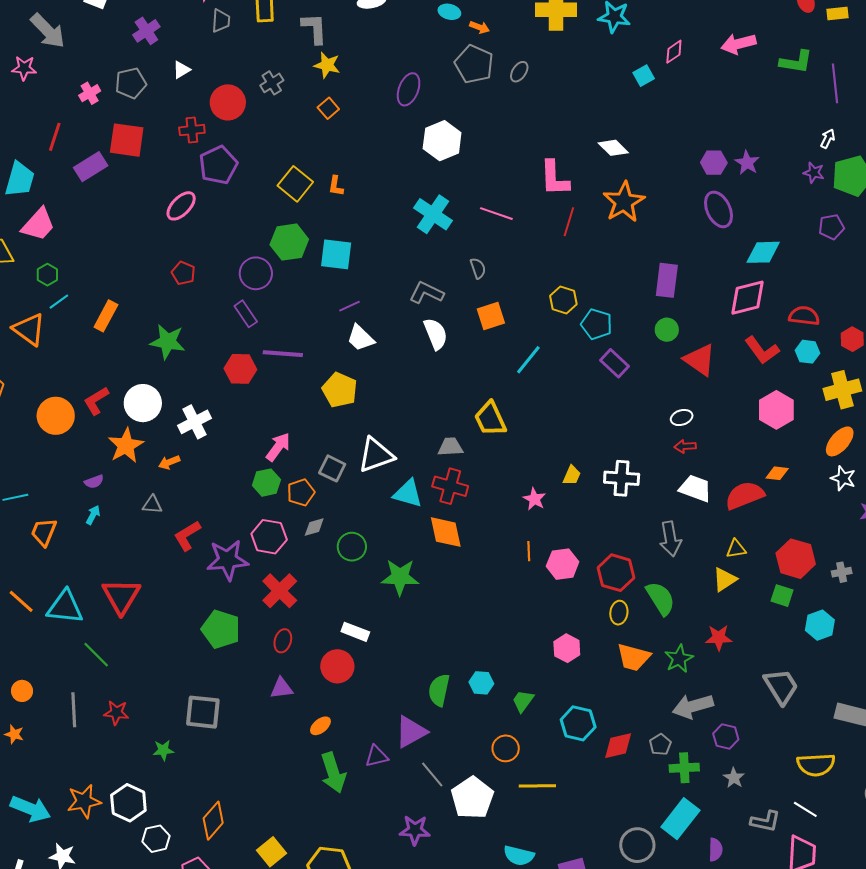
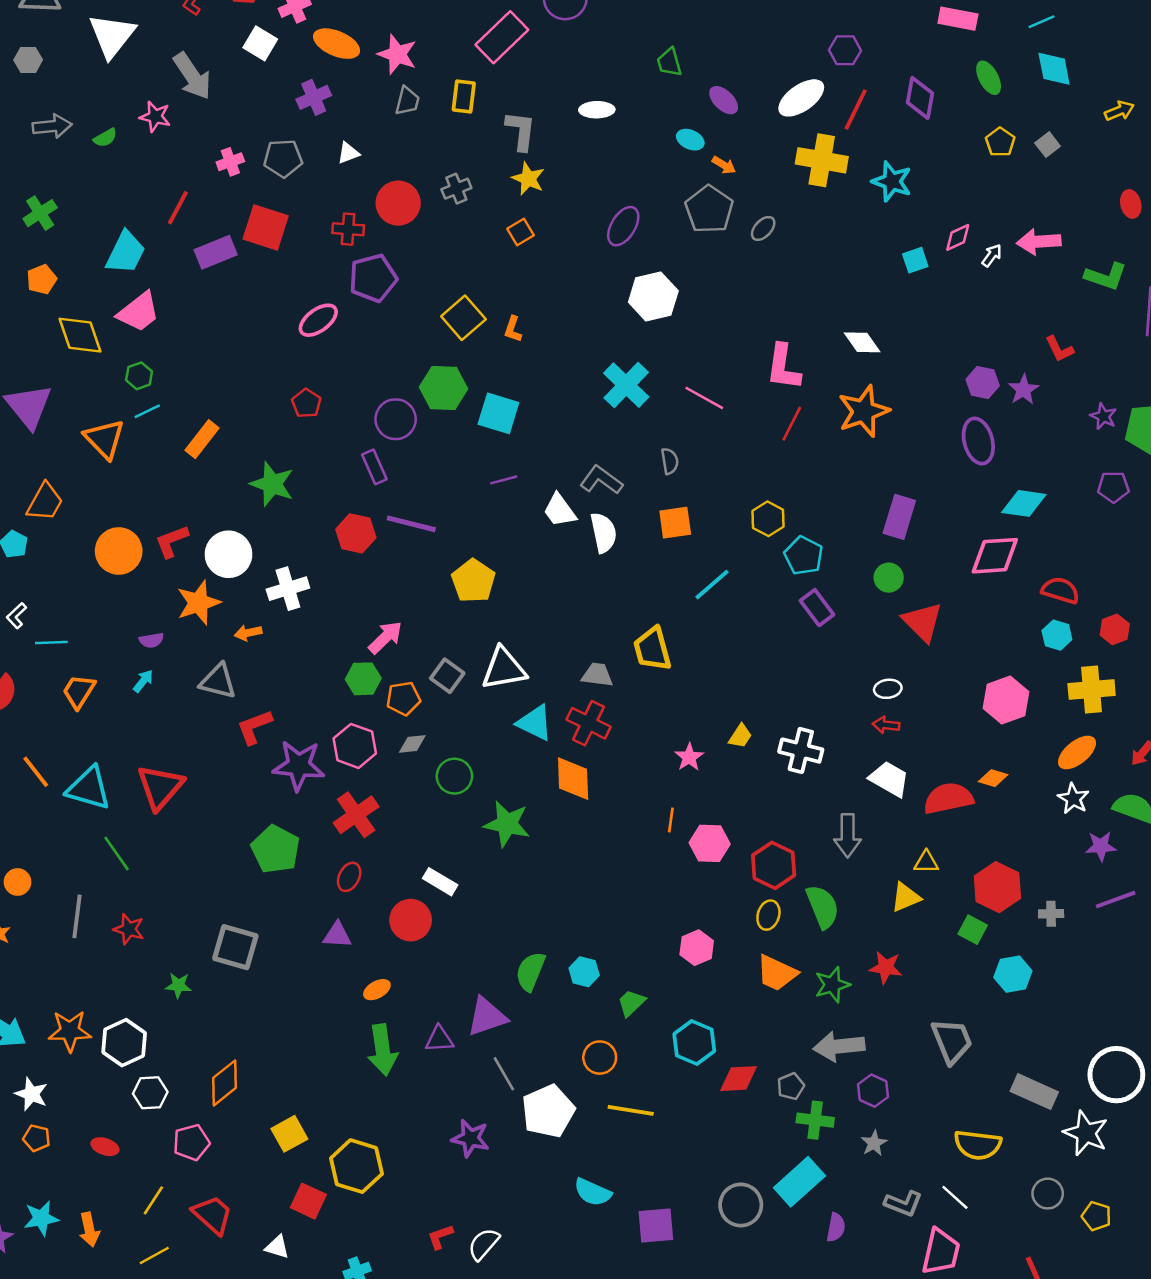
white arrow: (828, 139) -> (992, 255), moved
white trapezoid: (361, 338) -> (560, 510), moved
red L-shape: (762, 350) -> (1059, 349), moved, size x0.7
gray triangle: (152, 505) -> (218, 681), size x1.5

